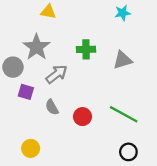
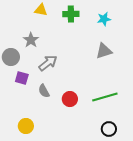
cyan star: (123, 13) -> (104, 19), moved
gray star: (37, 47) -> (31, 40), size x0.7
green cross: (86, 49) -> (71, 14), moved
green line: (124, 114) -> (105, 97), turned -45

